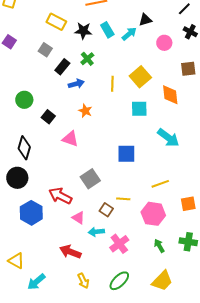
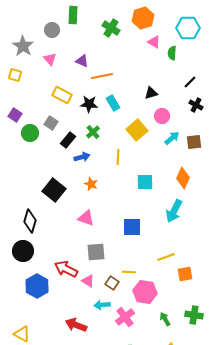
cyan arrow: (129, 34) -> (172, 138), moved
pink circle: (164, 43) -> (162, 116), moved
yellow square: (140, 77) -> (137, 130), moved
orange diamond: (170, 95) -> (183, 178), moved, turned 30
green circle: (24, 100) -> (30, 133), moved
black square: (48, 117) -> (54, 190), size x1.6
cyan arrow: (168, 138) -> (174, 211), turned 80
pink triangle: (70, 139) -> (86, 218), moved
gray square: (90, 179) -> (96, 252), turned 30
orange square: (188, 204) -> (185, 274), moved
pink hexagon: (153, 214) -> (145, 292), moved
pink triangle: (78, 218) -> (88, 281), moved

